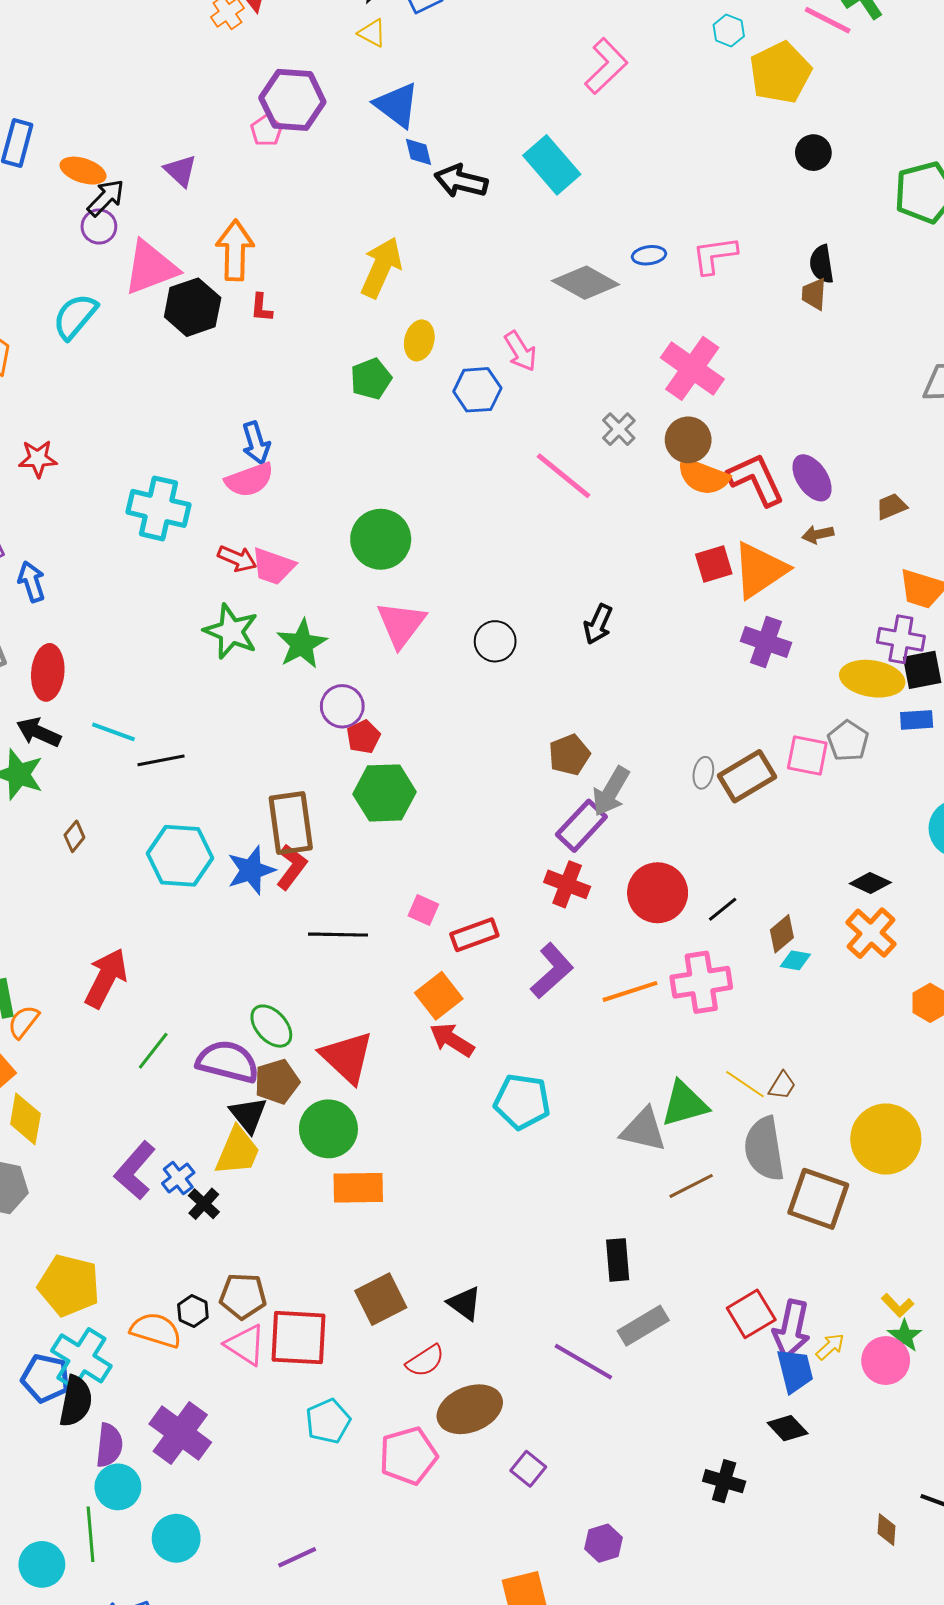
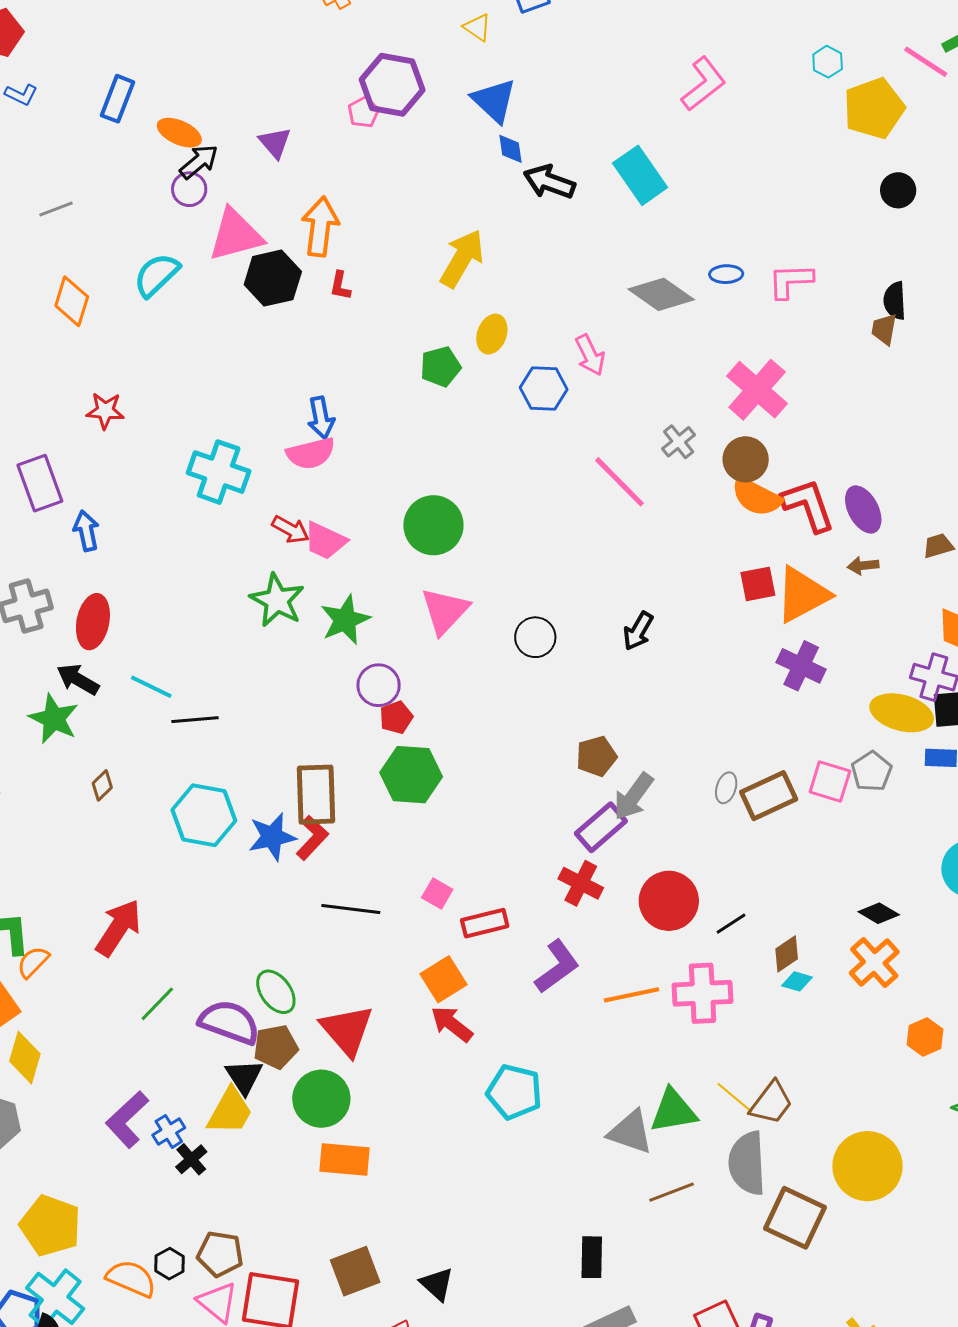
brown trapezoid: (782, 1086) -> (771, 1103), size x1.6

